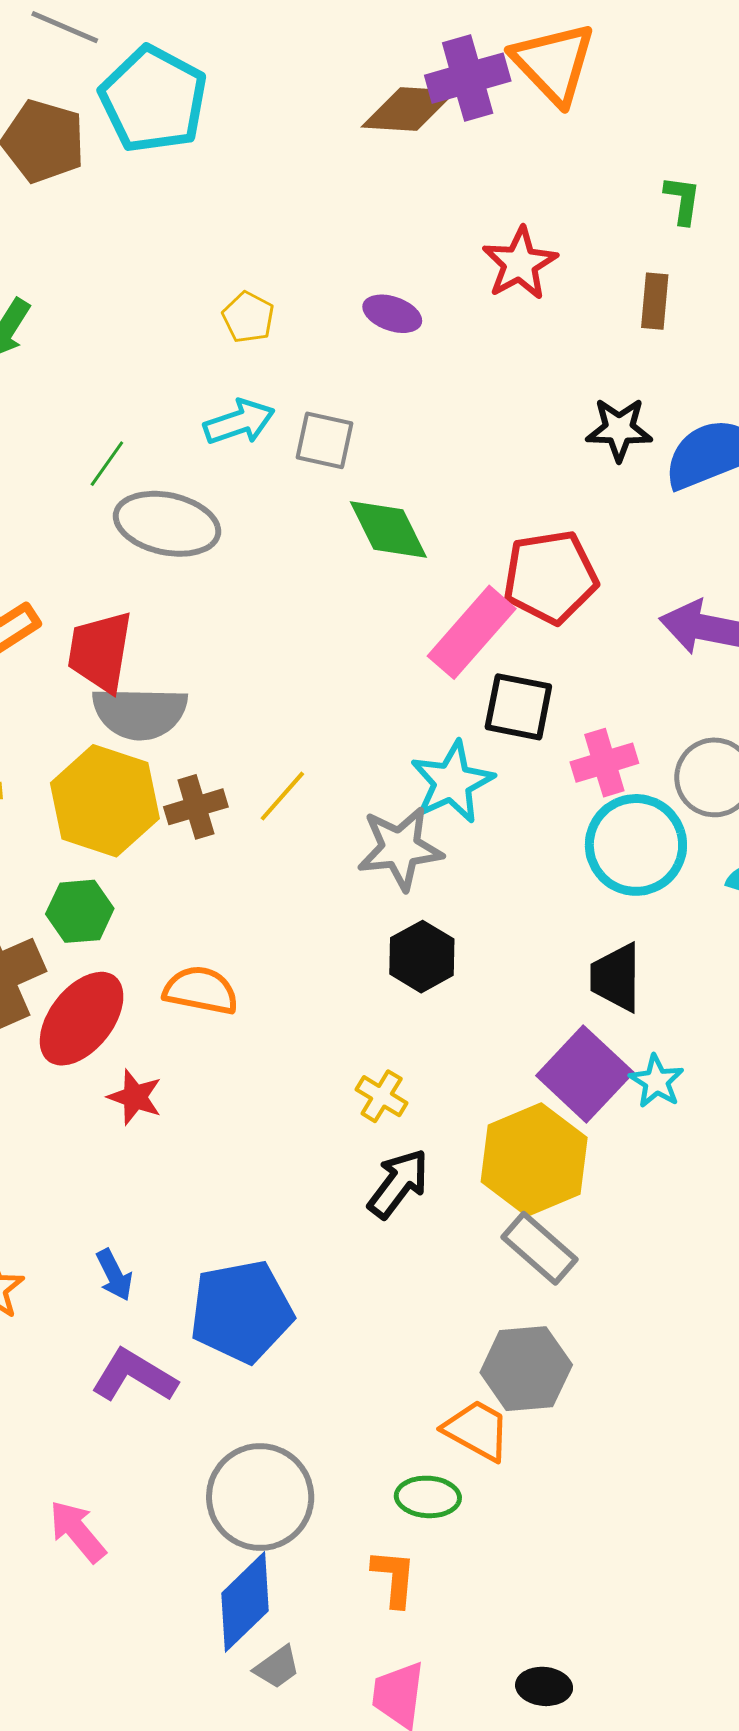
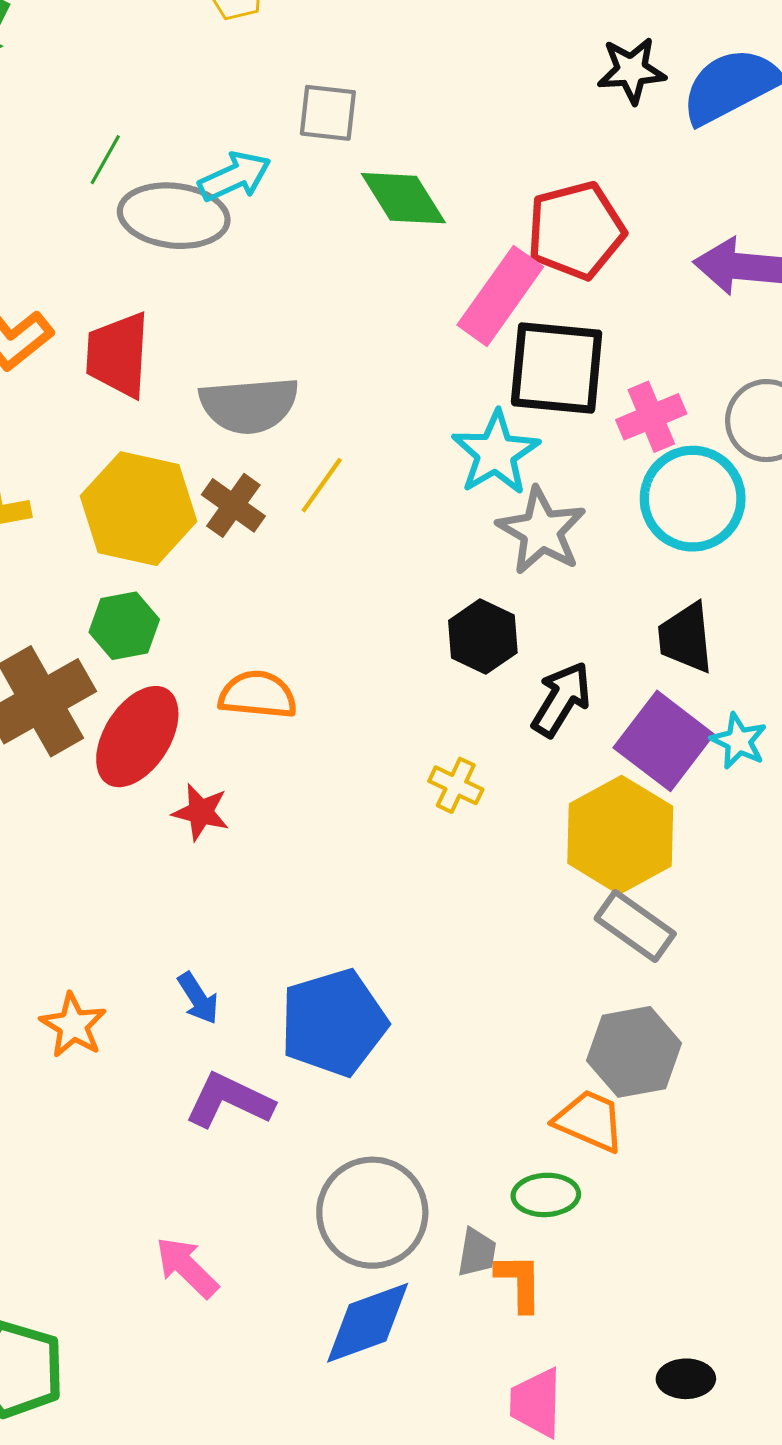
cyan arrow: (239, 422) -> (235, 177), moved
black square: (518, 707) -> (557, 368), size x1.4
gray semicircle: (140, 713) -> (249, 405), moved
brown cross: (196, 807) -> (233, 505), turned -32
gray star: (400, 848) -> (541, 531), moved, turned -30
black arrow: (398, 1184) -> (561, 699), moved
blue diamond: (245, 1602) -> (368, 1323), turned 30
gray trapezoid: (277, 1667) -> (477, 1252), moved, turned -39

